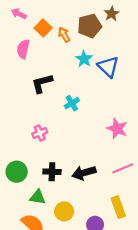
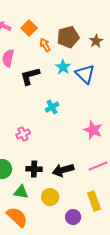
brown star: (112, 14) -> (96, 41), moved
orange square: (43, 28) -> (29, 28), moved
black L-shape: (42, 83) -> (30, 76), moved
yellow circle: (64, 211) -> (50, 197), moved

